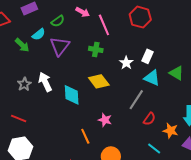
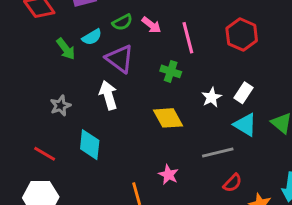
pink arrow: (83, 12) -> (151, 25), moved
purple triangle: (60, 46) -> (120, 59), turned -40
white arrow: (45, 82) -> (108, 95), moved
cyan diamond: (72, 95) -> (90, 145), moved
gray line: (136, 100) -> (218, 153), turned 35

